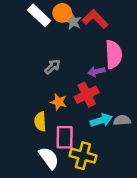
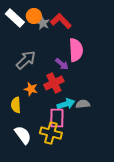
gray arrow: (52, 67) -> (26, 60), size x1.5
purple arrow: (96, 71) -> (62, 64), turned -128
pink rectangle: (65, 137) -> (57, 118), moved

